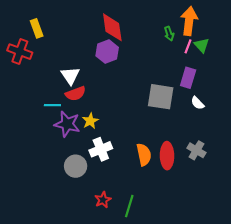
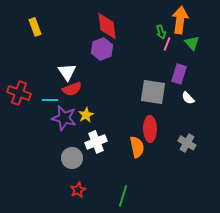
pink line: (188, 46) -> (167, 44), moved
red cross: (20, 52) -> (19, 93), moved
red ellipse: (167, 156) -> (150, 129), moved
red star: (103, 200) -> (78, 190), moved

